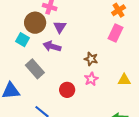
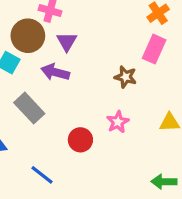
brown star: (91, 59) -> (126, 77), moved

